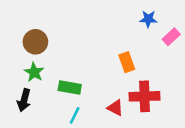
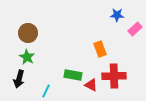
green rectangle: (70, 87) -> (73, 75), moved
cyan line: (75, 115) -> (46, 91), moved

